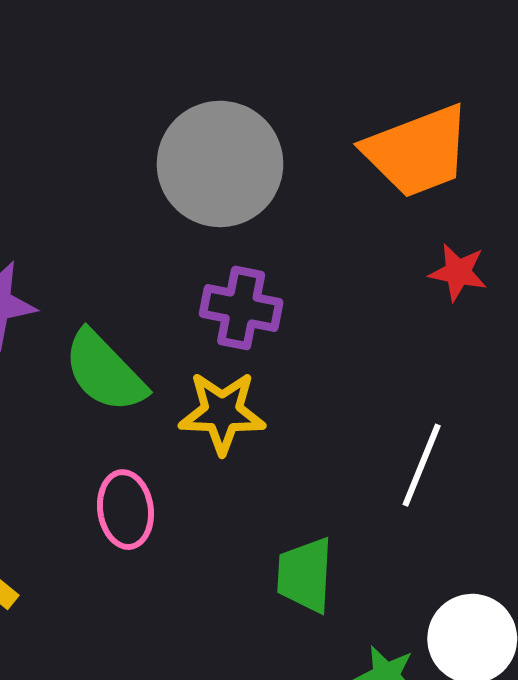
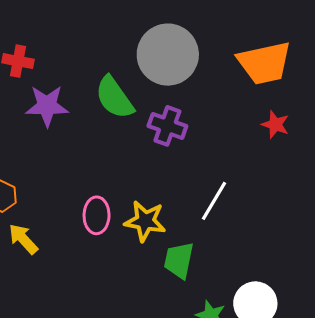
green semicircle: (105, 372) -> (114, 98), moved
yellow star: (222, 413) -> (145, 221), moved
white line: (422, 465) -> (214, 201), moved

